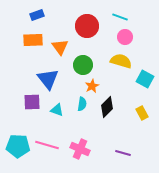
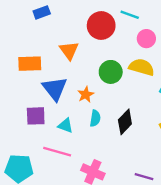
cyan line: (120, 17) -> (130, 15), moved
orange rectangle: (33, 40) -> (30, 64), moved
green circle: (83, 65) -> (111, 72), moved
orange star: (92, 86) -> (86, 95), moved
pink line: (47, 145) -> (57, 152), moved

